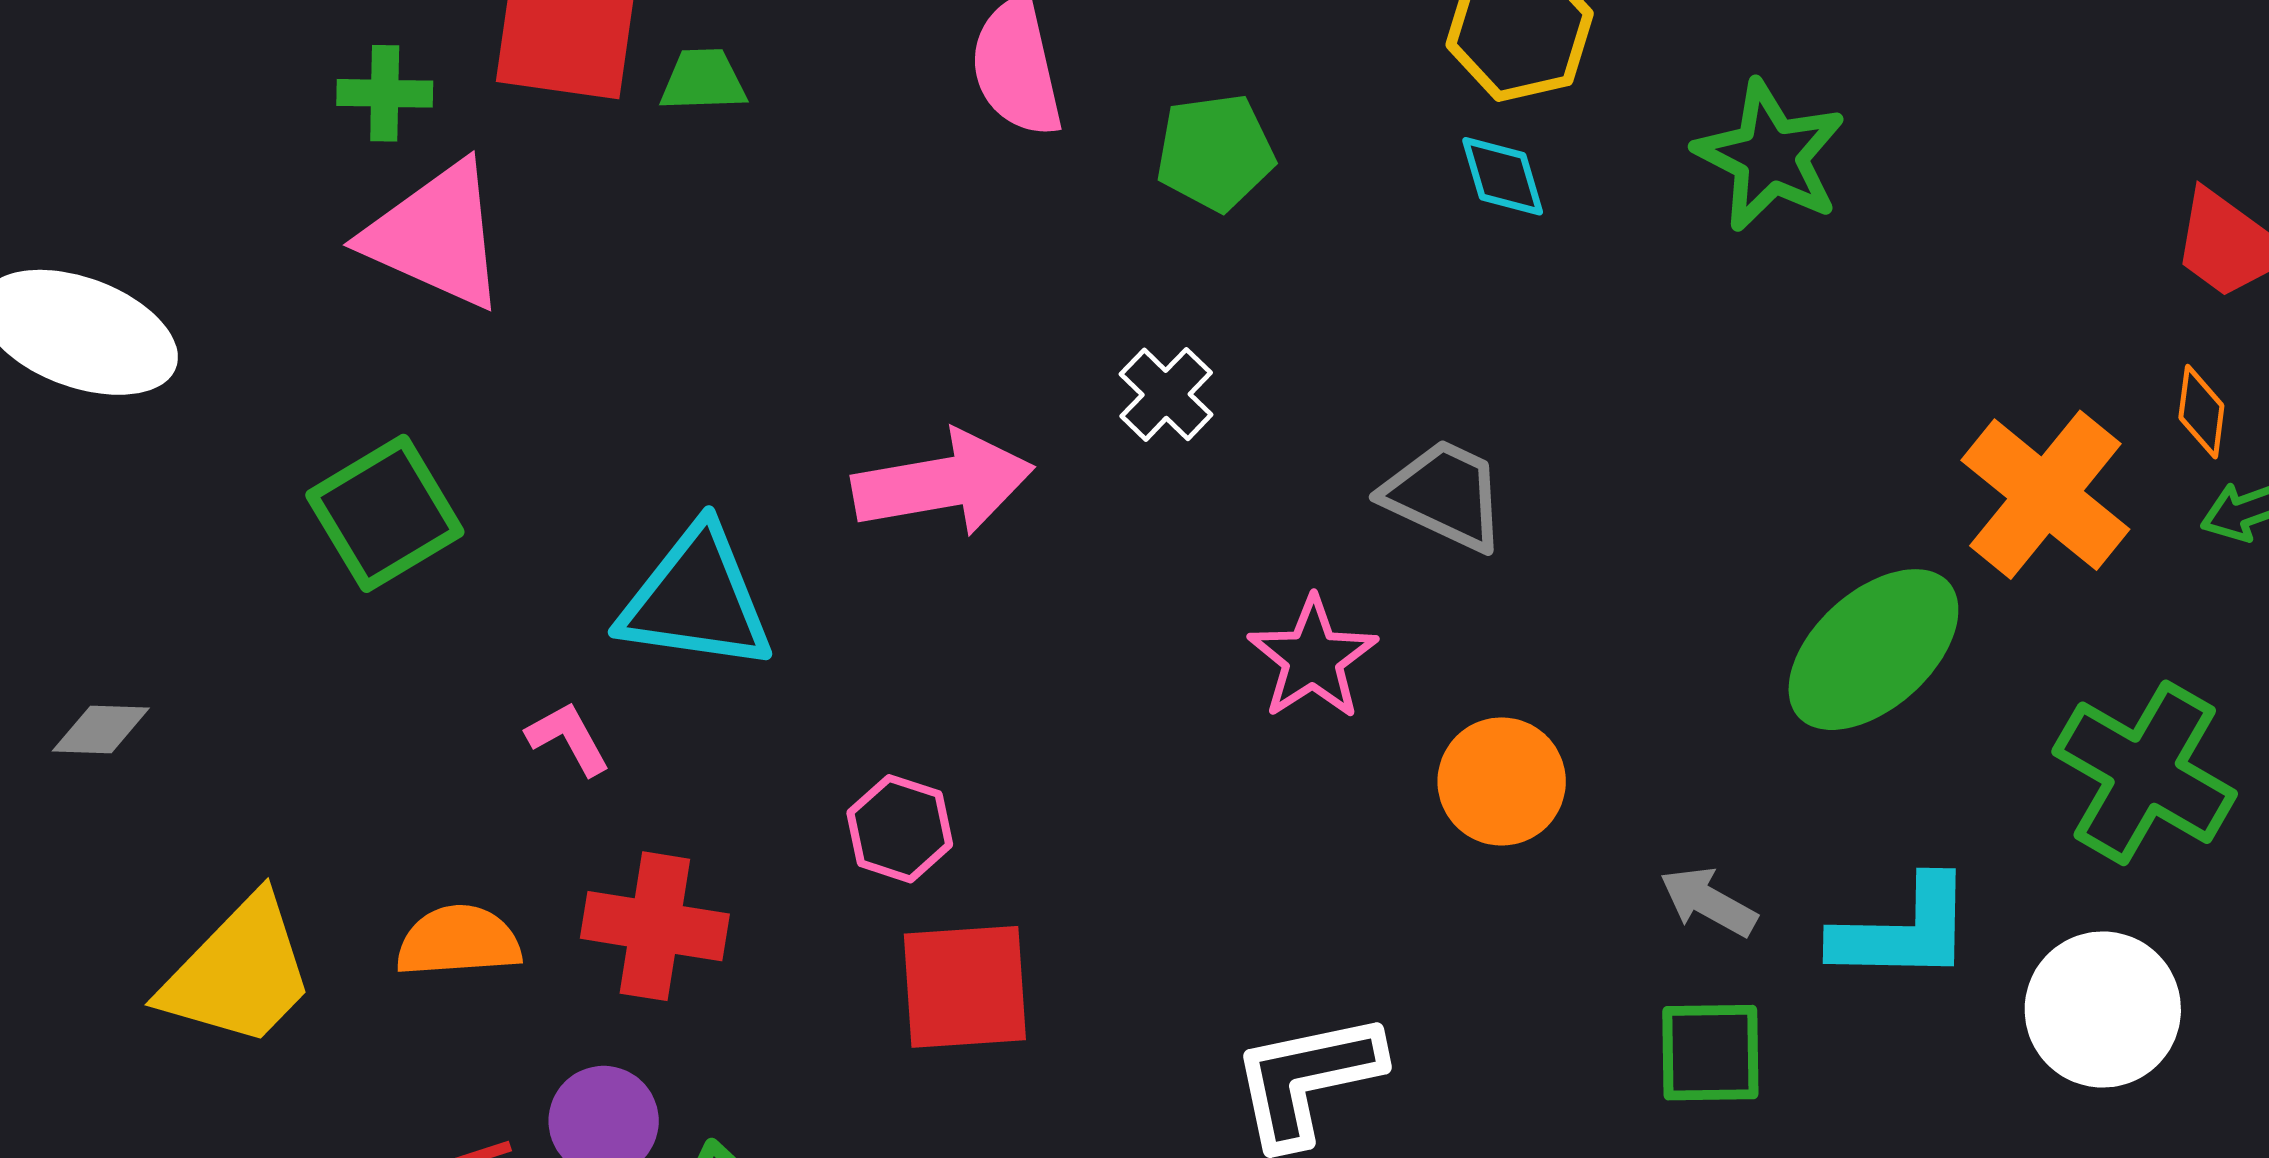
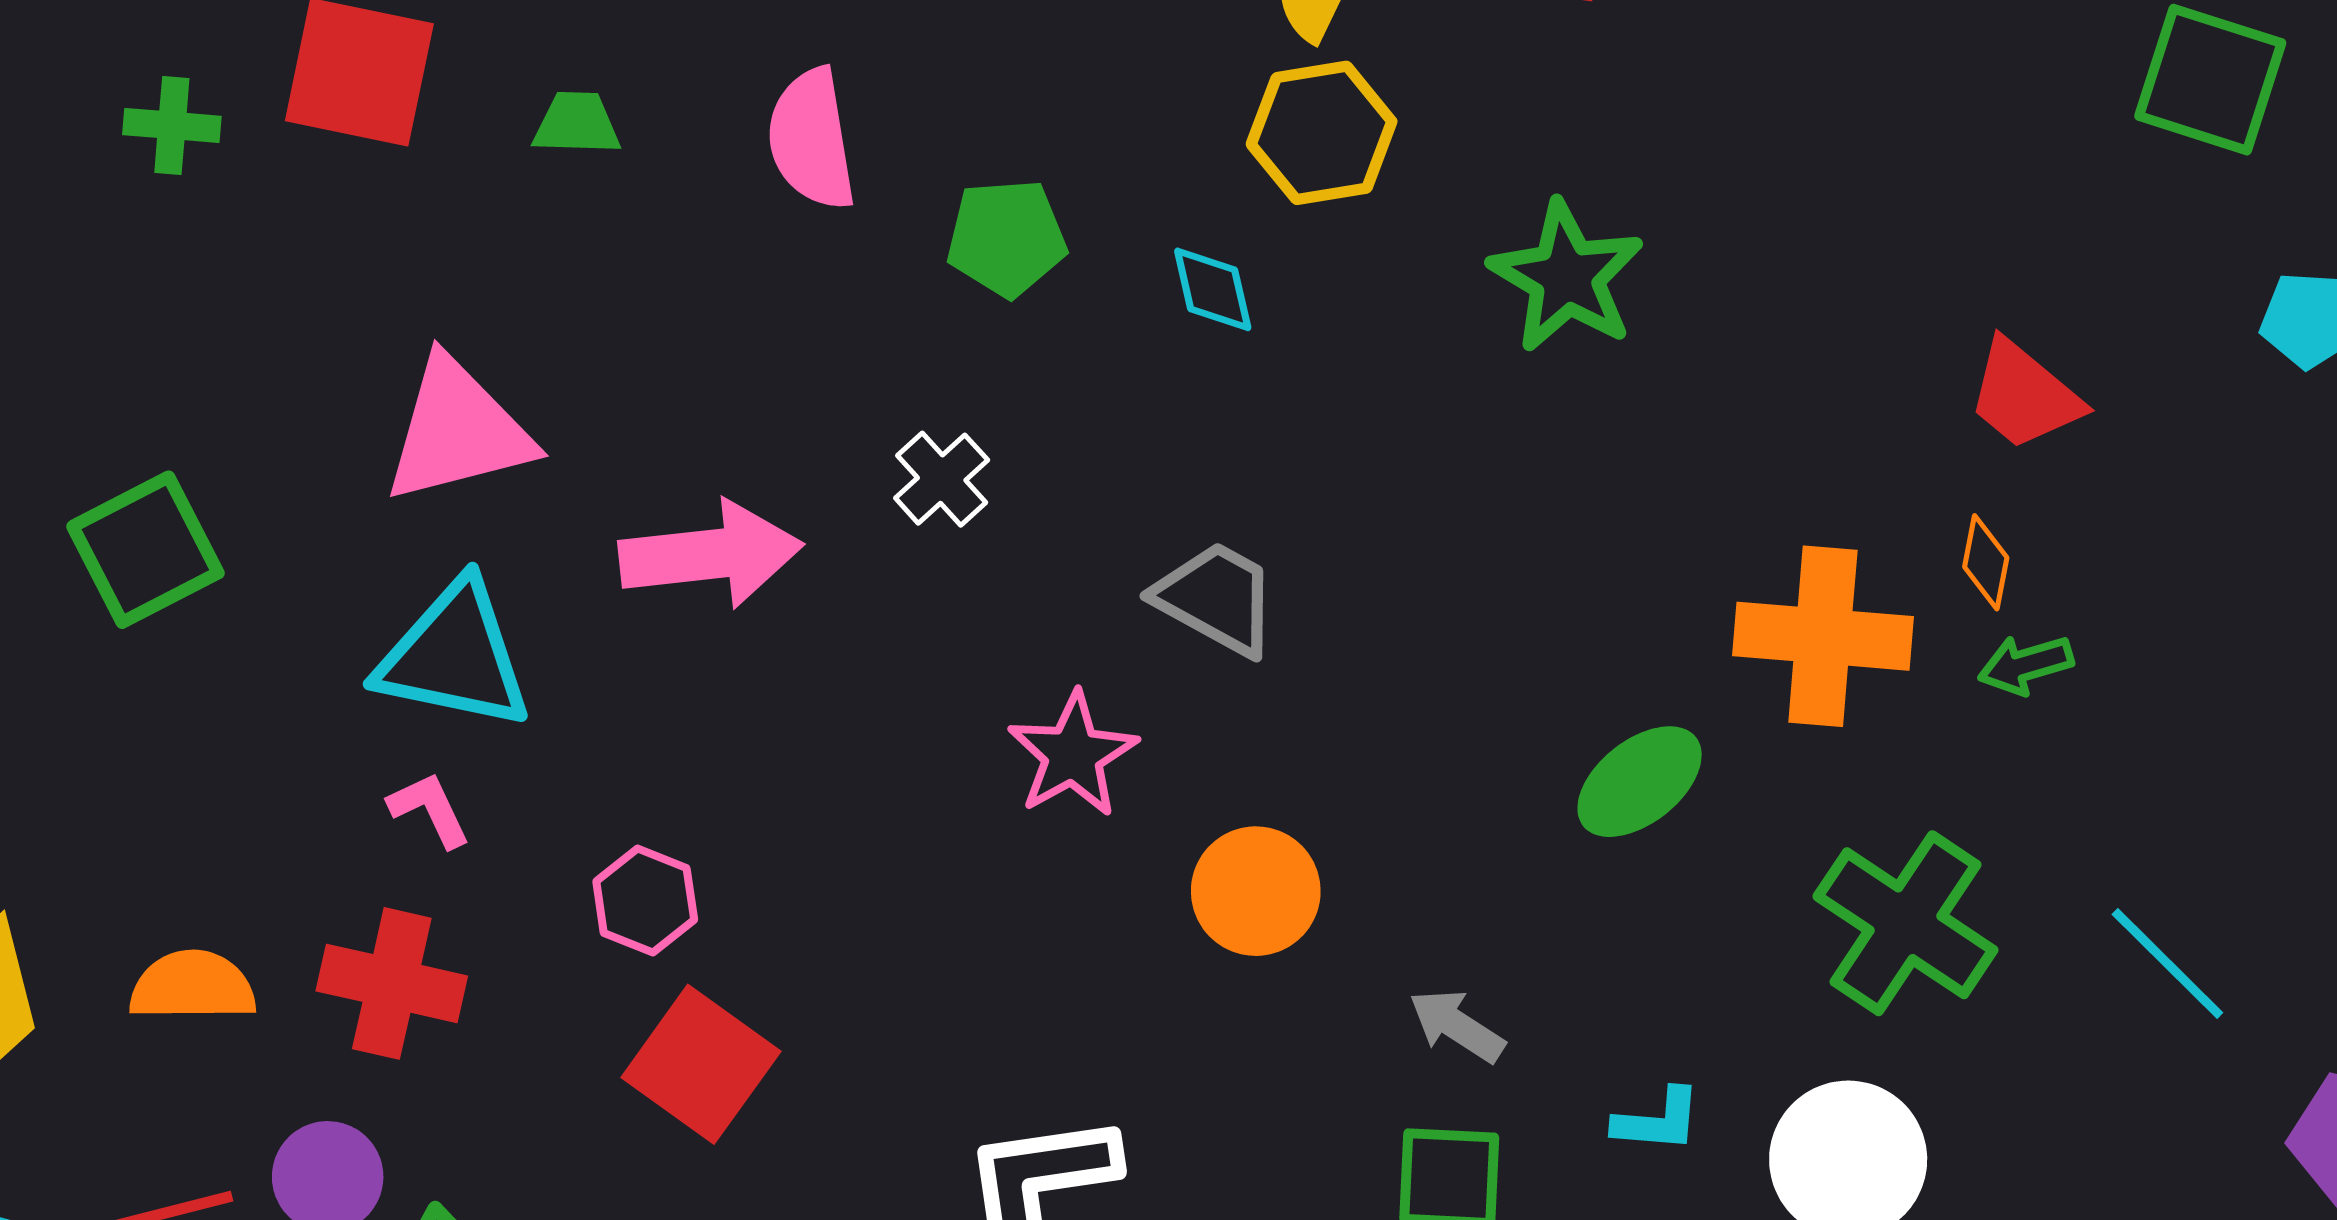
green trapezoid: (703, 80) -> (577, 123), moved
cyan diamond: (1503, 176) -> (1213, 289), moved
pink triangle: (436, 236) -> (458, 431), moved, turned -42
orange cross: (2045, 495) -> (1823, 636), turned -38
green ellipse: (1873, 650) -> (1640, 782), size x0.7
pink L-shape: (568, 738) -> (430, 809), moved
cyan L-shape: (1903, 931) -> (1658, 1121), moved, size x0.6
red square: (965, 987) -> (701, 1064), turned 36

